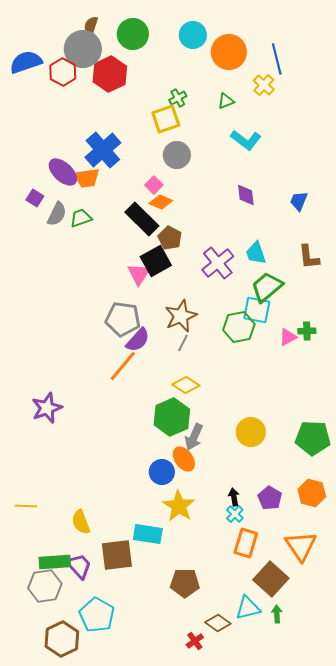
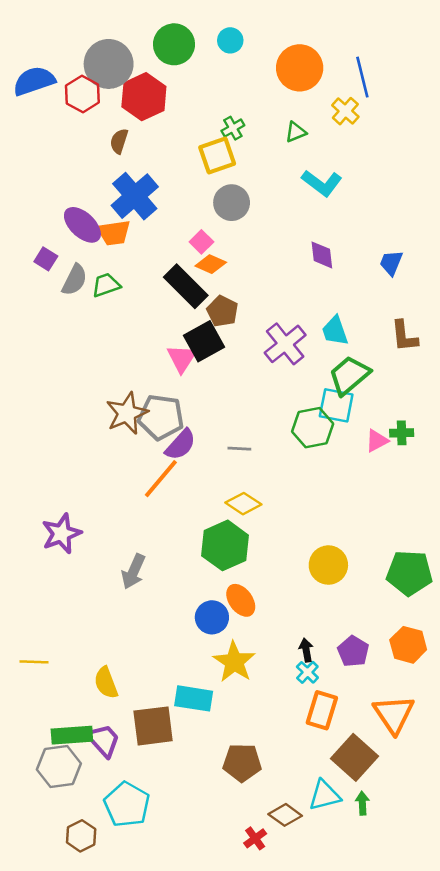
brown semicircle: (91, 26) -> (119, 141), moved
cyan circle: (193, 35) -> (230, 40), moved, size x0.7
brown star: (181, 316) -> (127, 413), moved
gray line: (183, 343) -> (239, 449), turned 66
gray arrow: (194, 437) -> (133, 572), moved
brown hexagon: (62, 639) -> (81, 836), size x0.7

